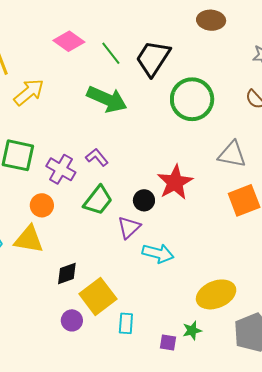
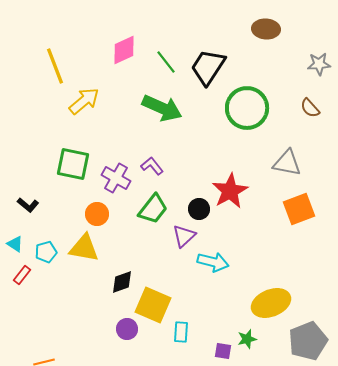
pink diamond: (69, 41) -> (124, 50), turned -60
yellow square: (98, 296) -> (153, 305), turned -30

